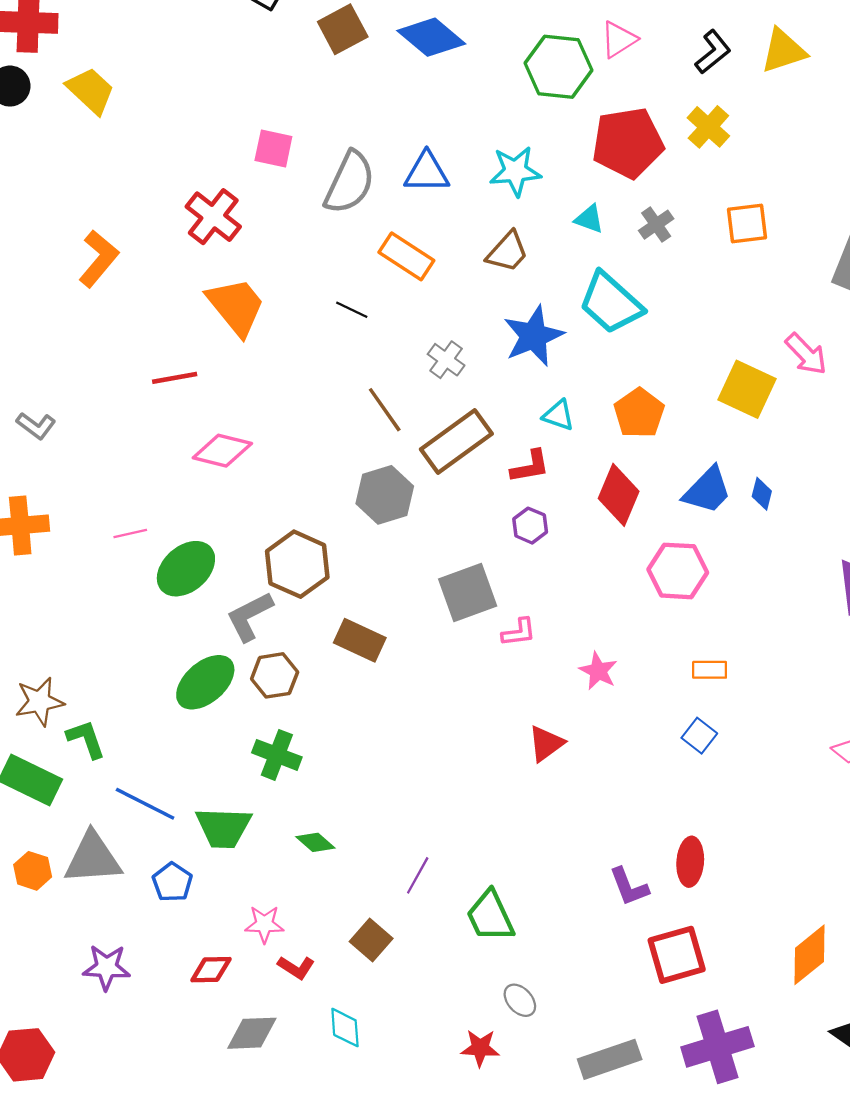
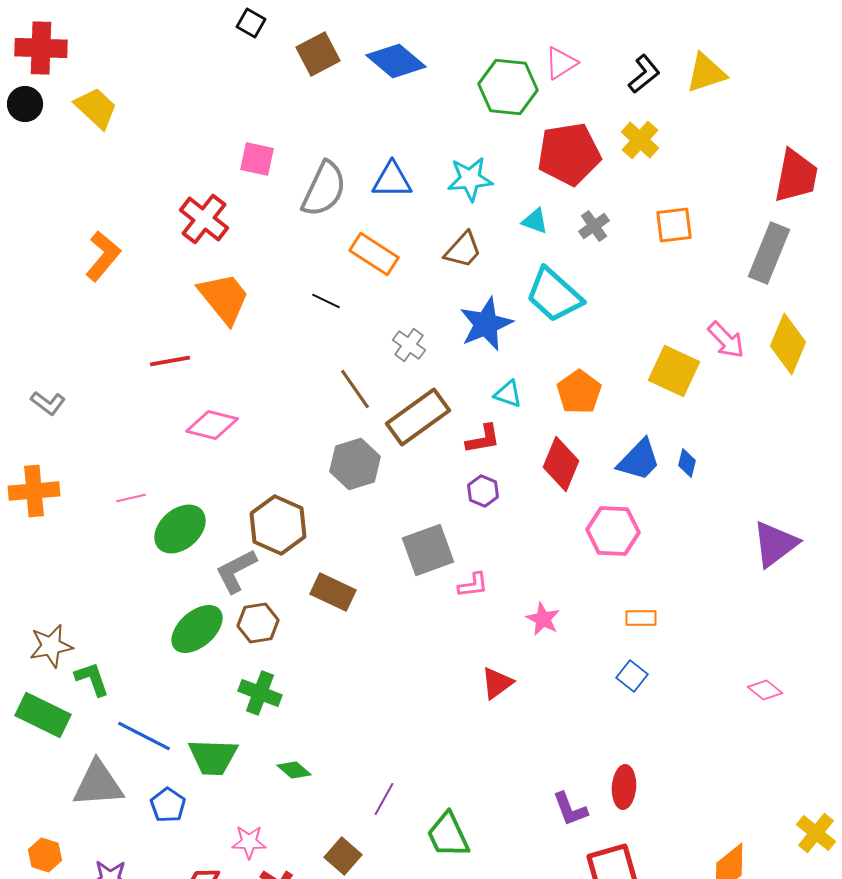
orange hexagon: (33, 871) -> (45, 855), moved

